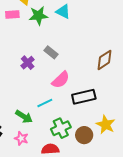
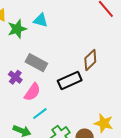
gray rectangle: (51, 52) -> (36, 63), size x1.5
pink semicircle: (61, 80) -> (32, 92), moved
black rectangle: (84, 97) -> (70, 80), moved

